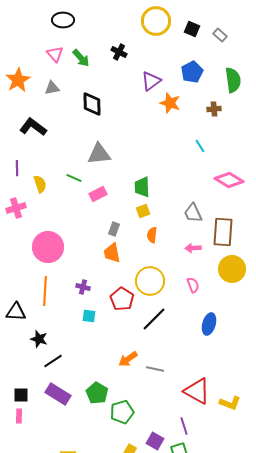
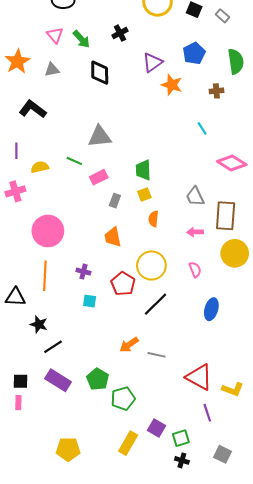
black cross: (119, 52) -> (120, 33), turned 35
black diamond: (92, 104) -> (100, 73), moved
yellow semicircle: (40, 184) -> (40, 167), turned -84
gray rectangle: (114, 229) -> (115, 201), moved
purple line: (184, 426) -> (207, 413), moved

